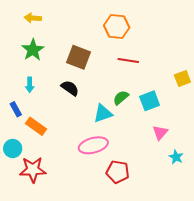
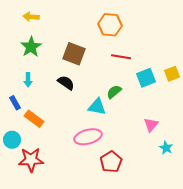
cyan square: (150, 101) -> (146, 78), moved
cyan triangle: (103, 113) -> (97, 107), turned 30
red pentagon: (118, 172) -> (111, 162), turned 30

